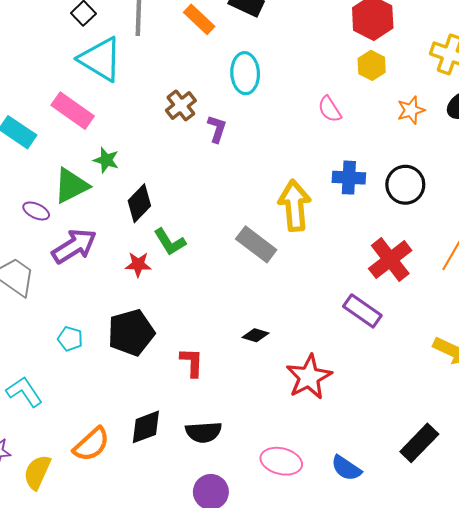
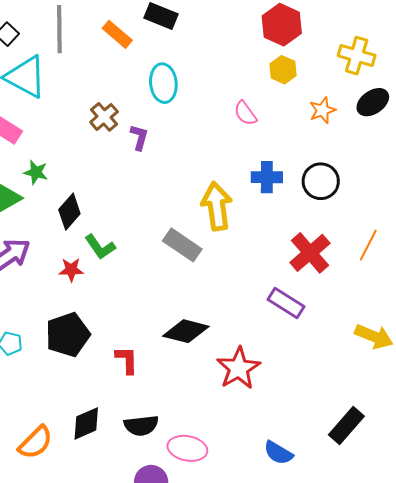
black diamond: (256, 335) -> (186, 331), size x1.8
pink ellipse: (281, 461) -> (187, 448), moved

